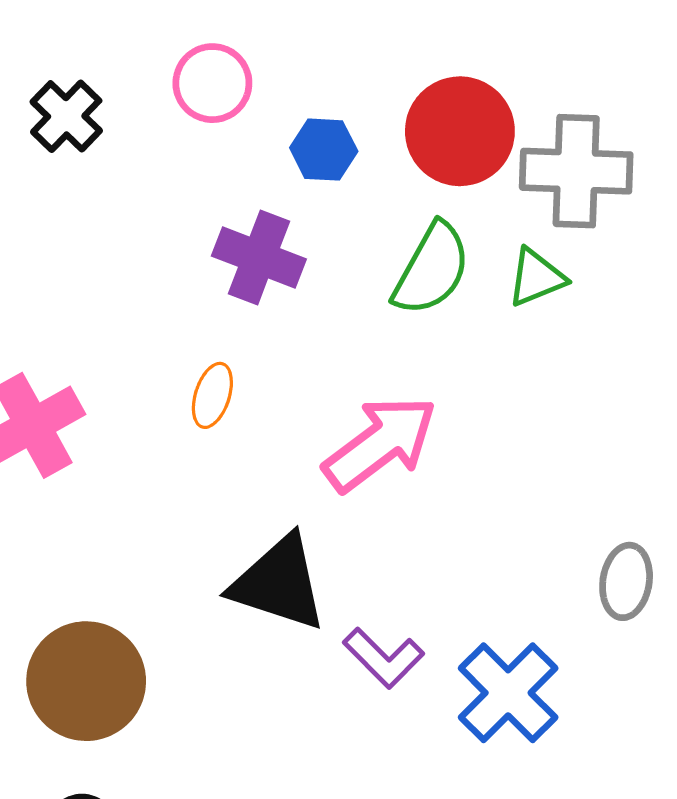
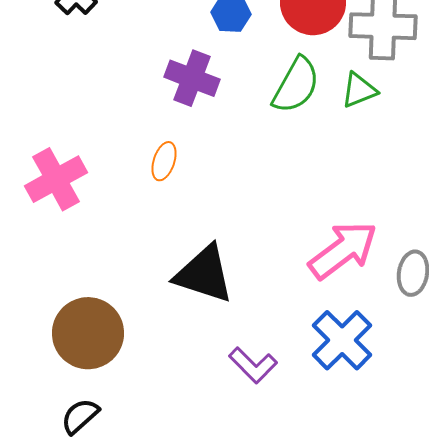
pink arrow: (380, 444) -> (343, 250), moved
purple L-shape: (384, 658) -> (253, 365), moved

